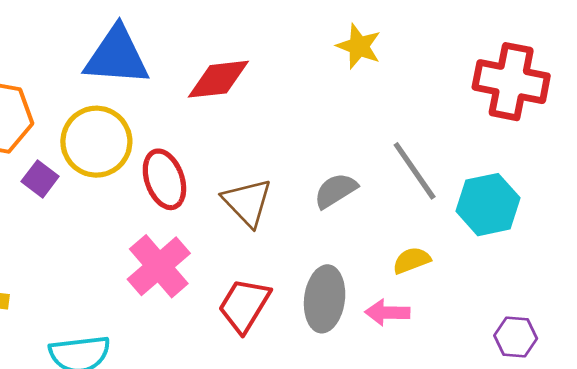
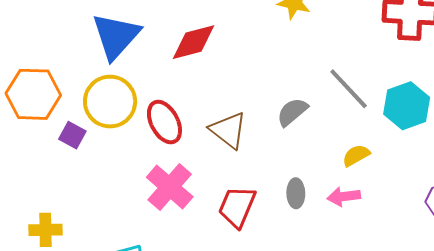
blue triangle: (117, 56) -> (116, 36), turned -44
gray ellipse: (325, 299) -> (296, 193), size x0.6

